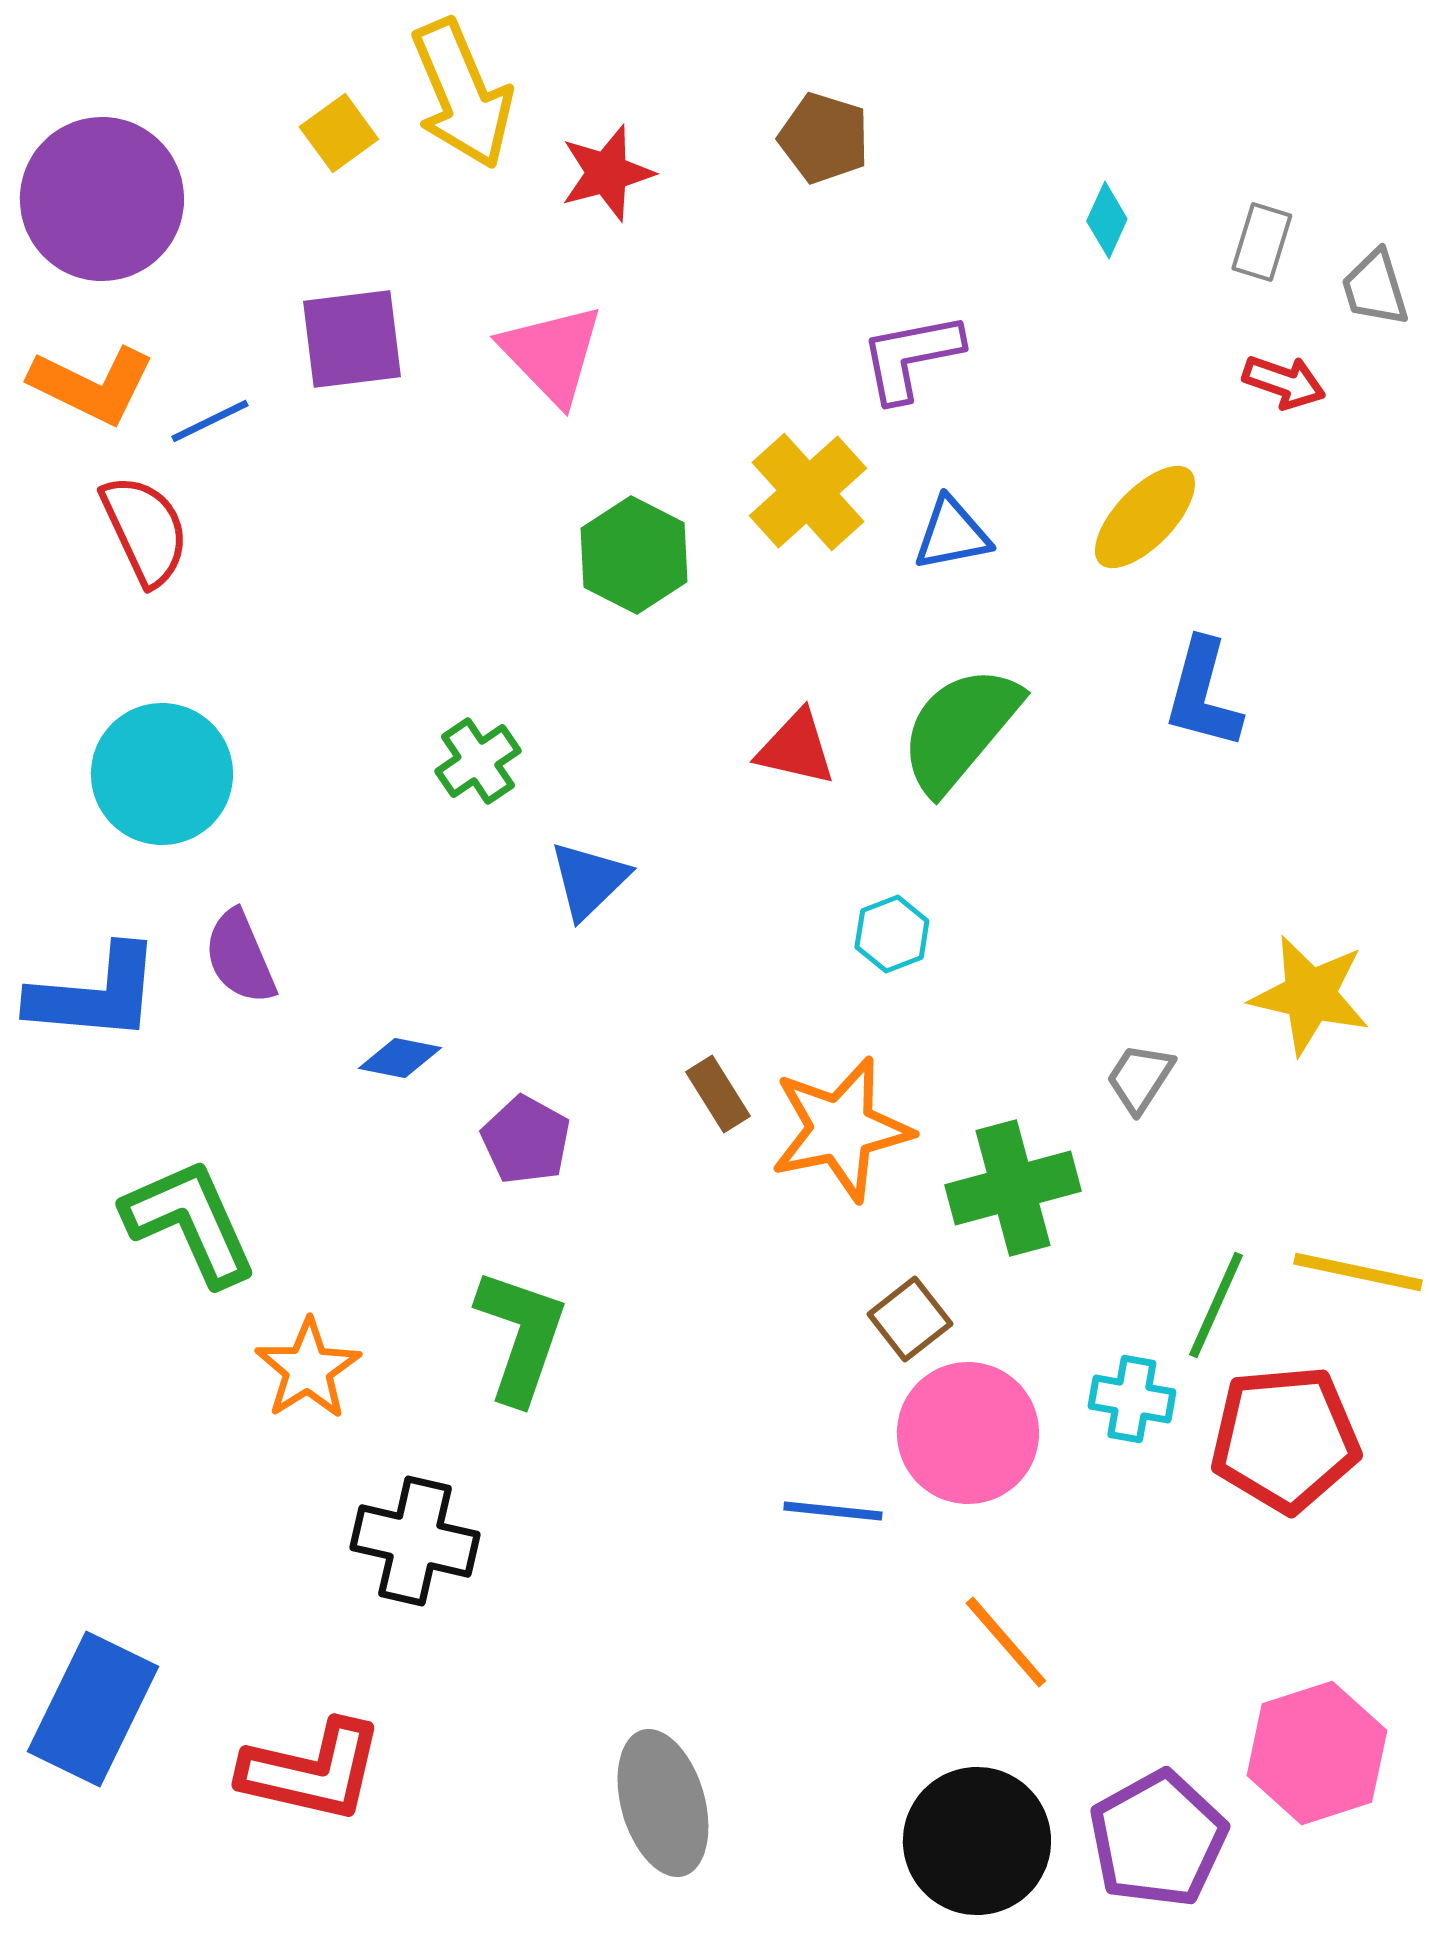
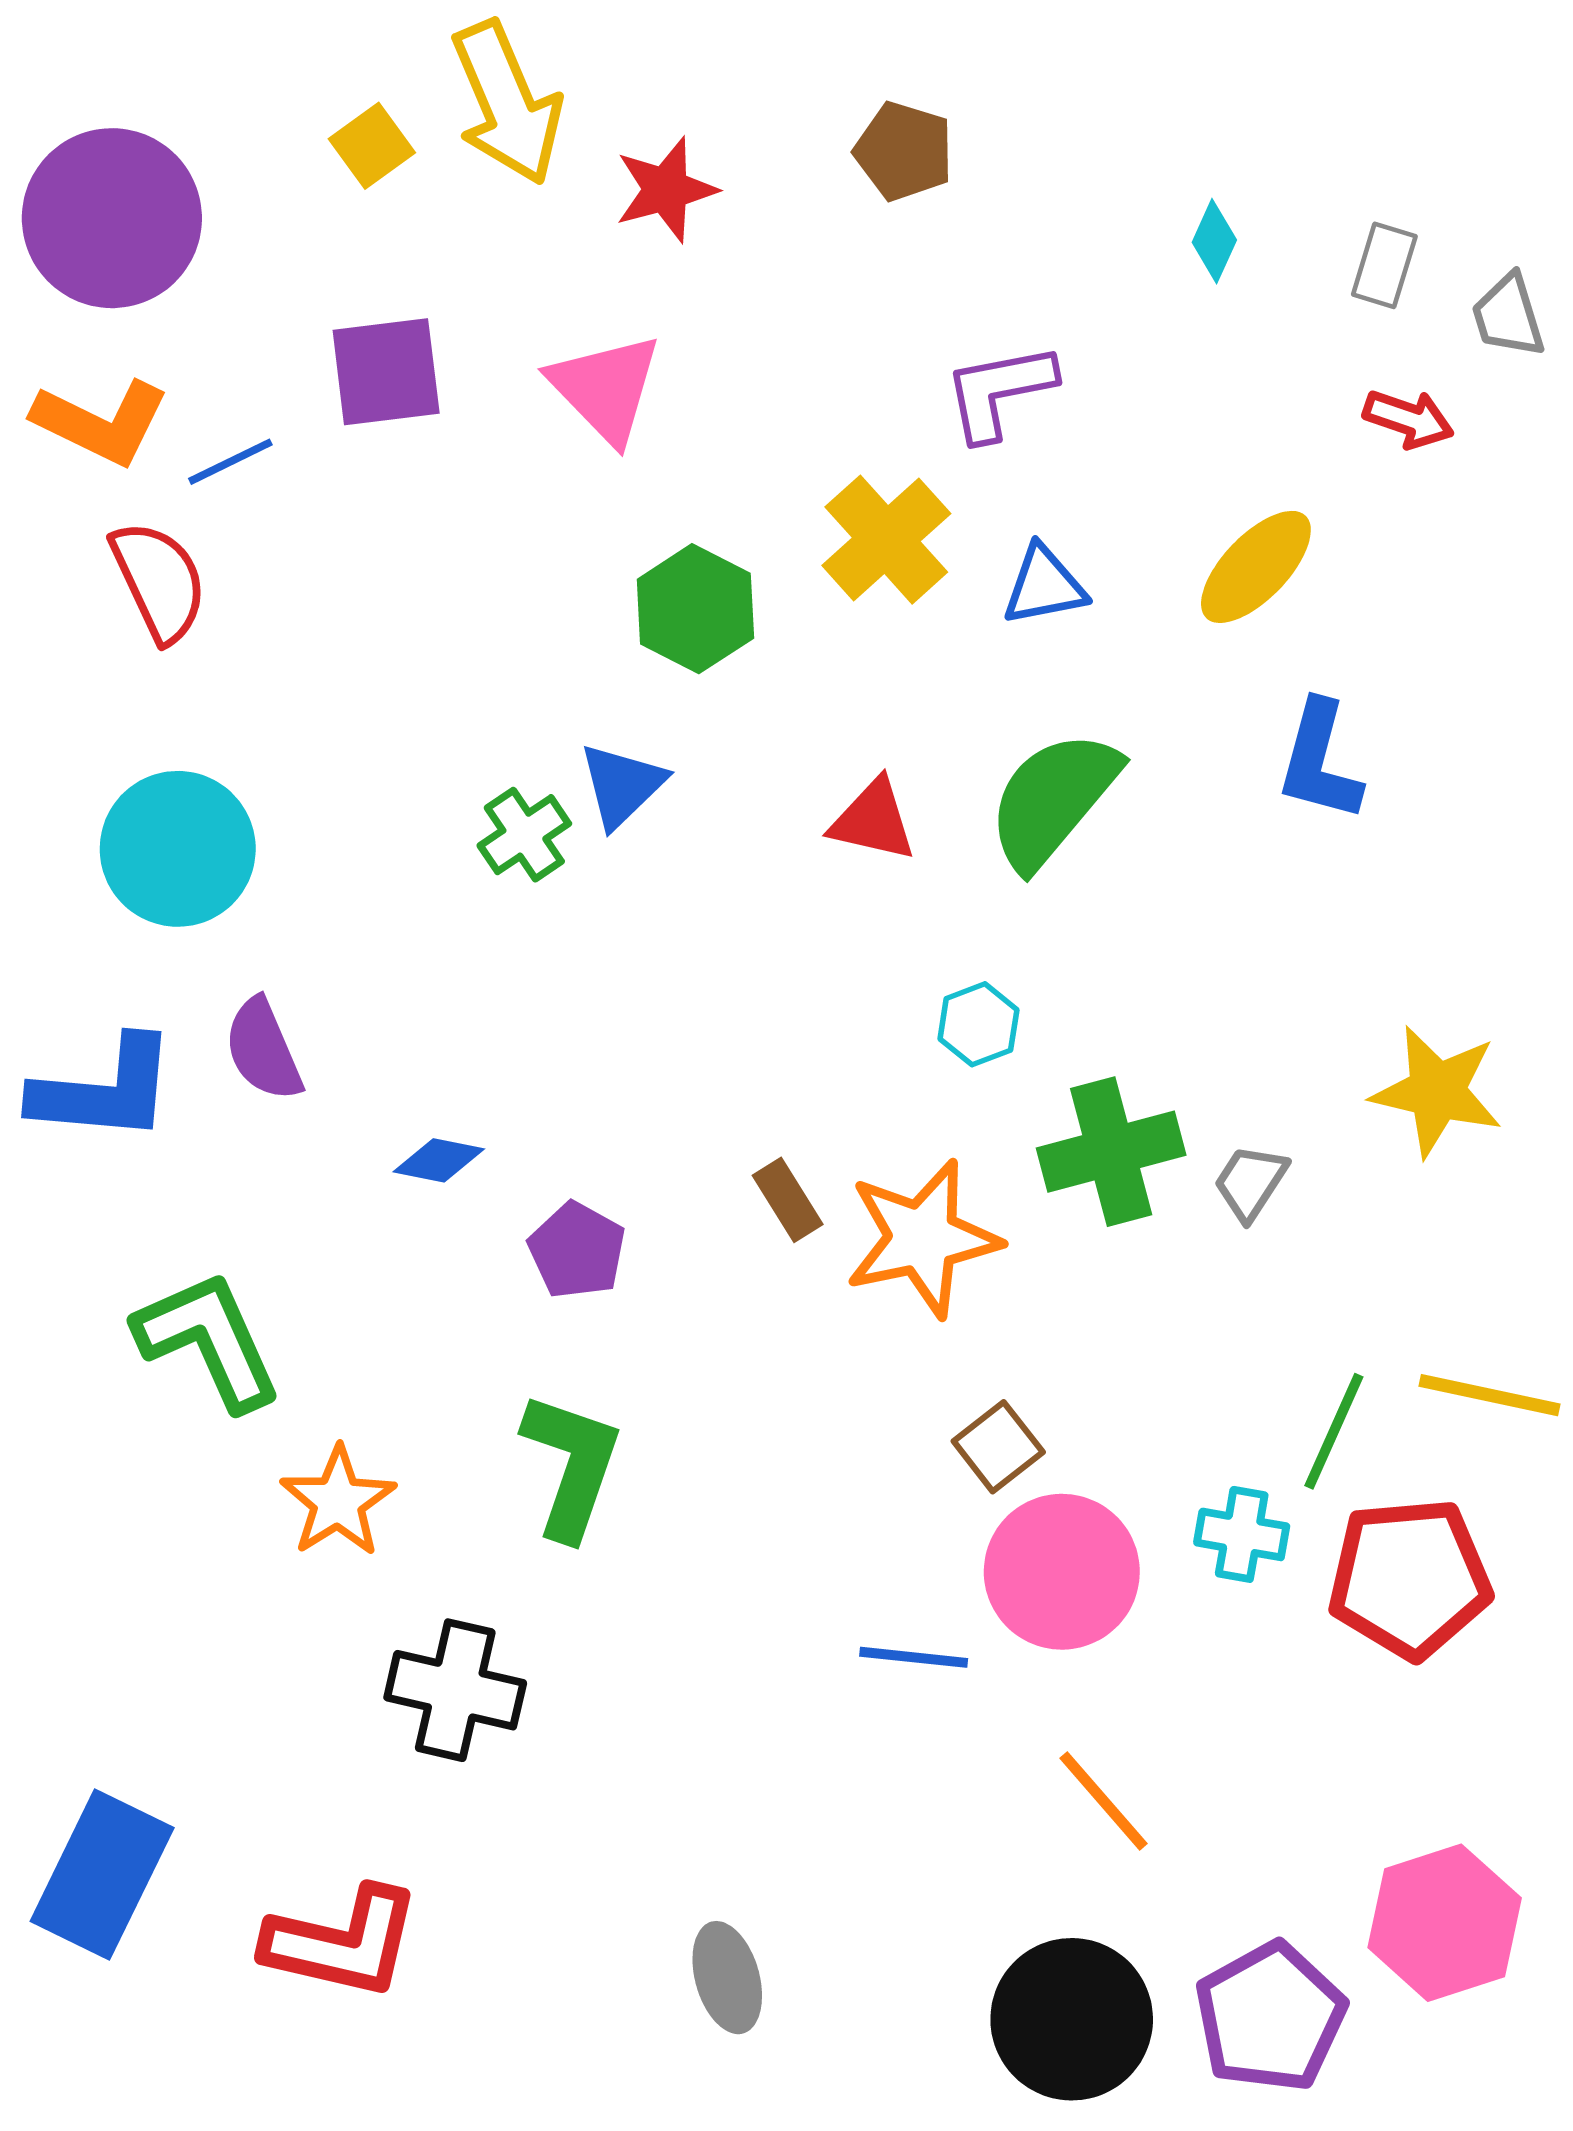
blue triangle: (589, 880) -> (622, 785), moved
green cross: (1013, 1188) -> (1111, 1152), moved
gray ellipse: (663, 1803) -> (727, 1978), size x0.7

